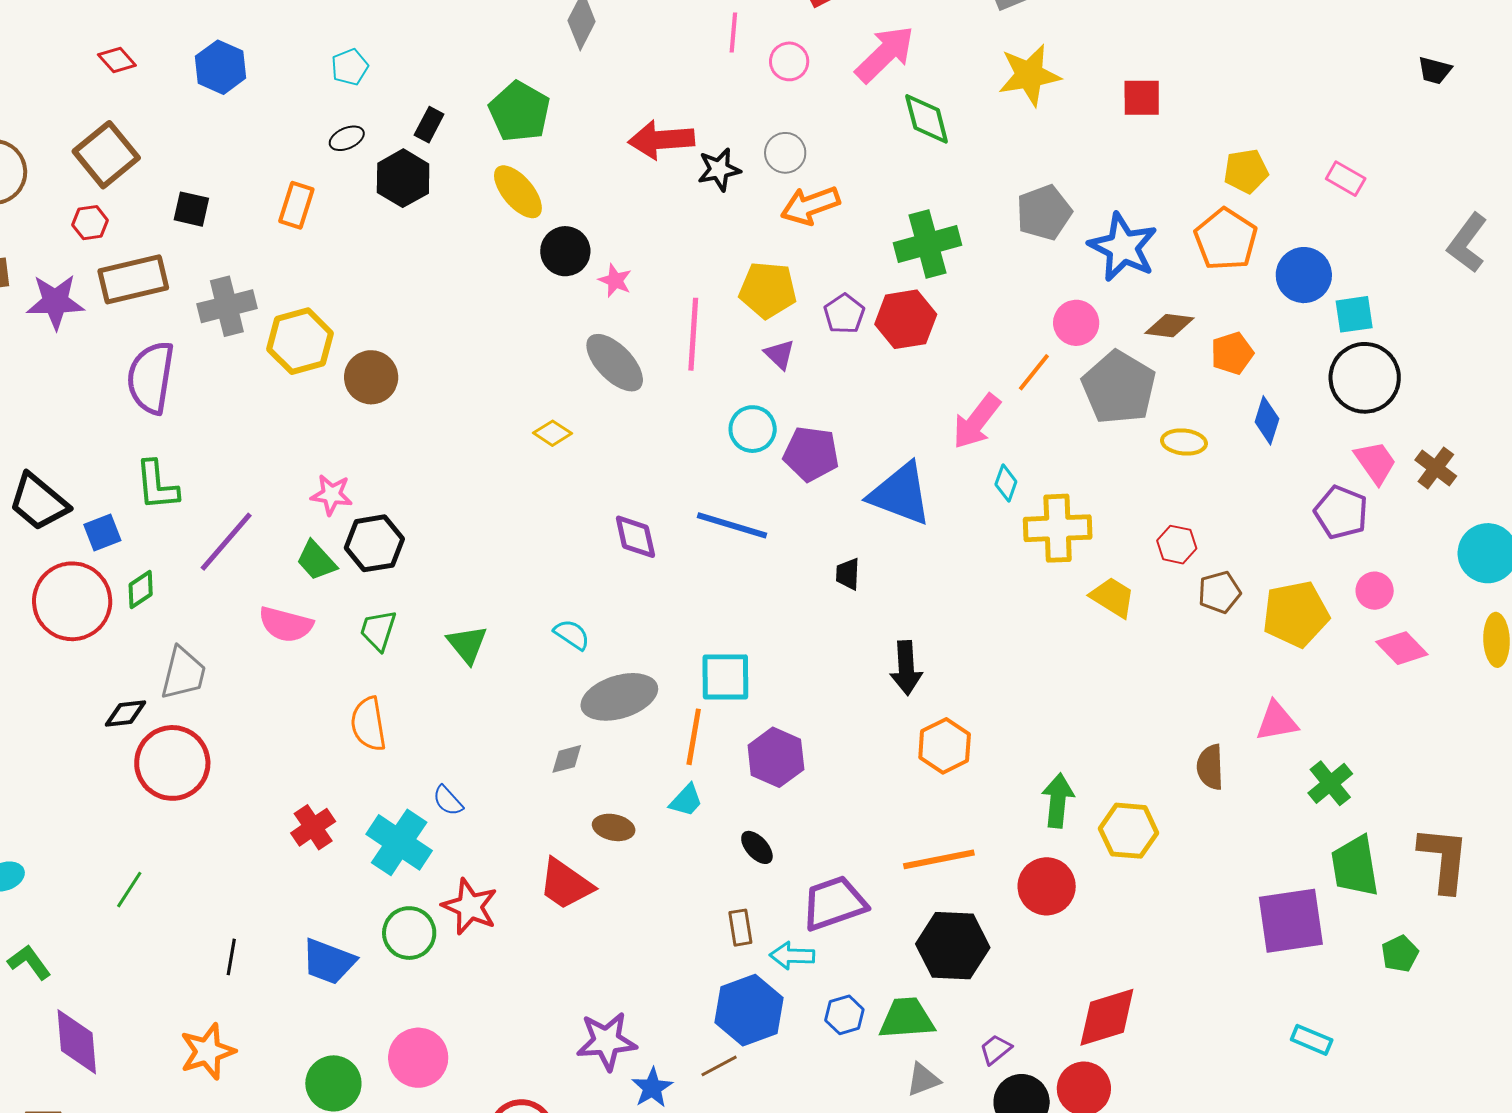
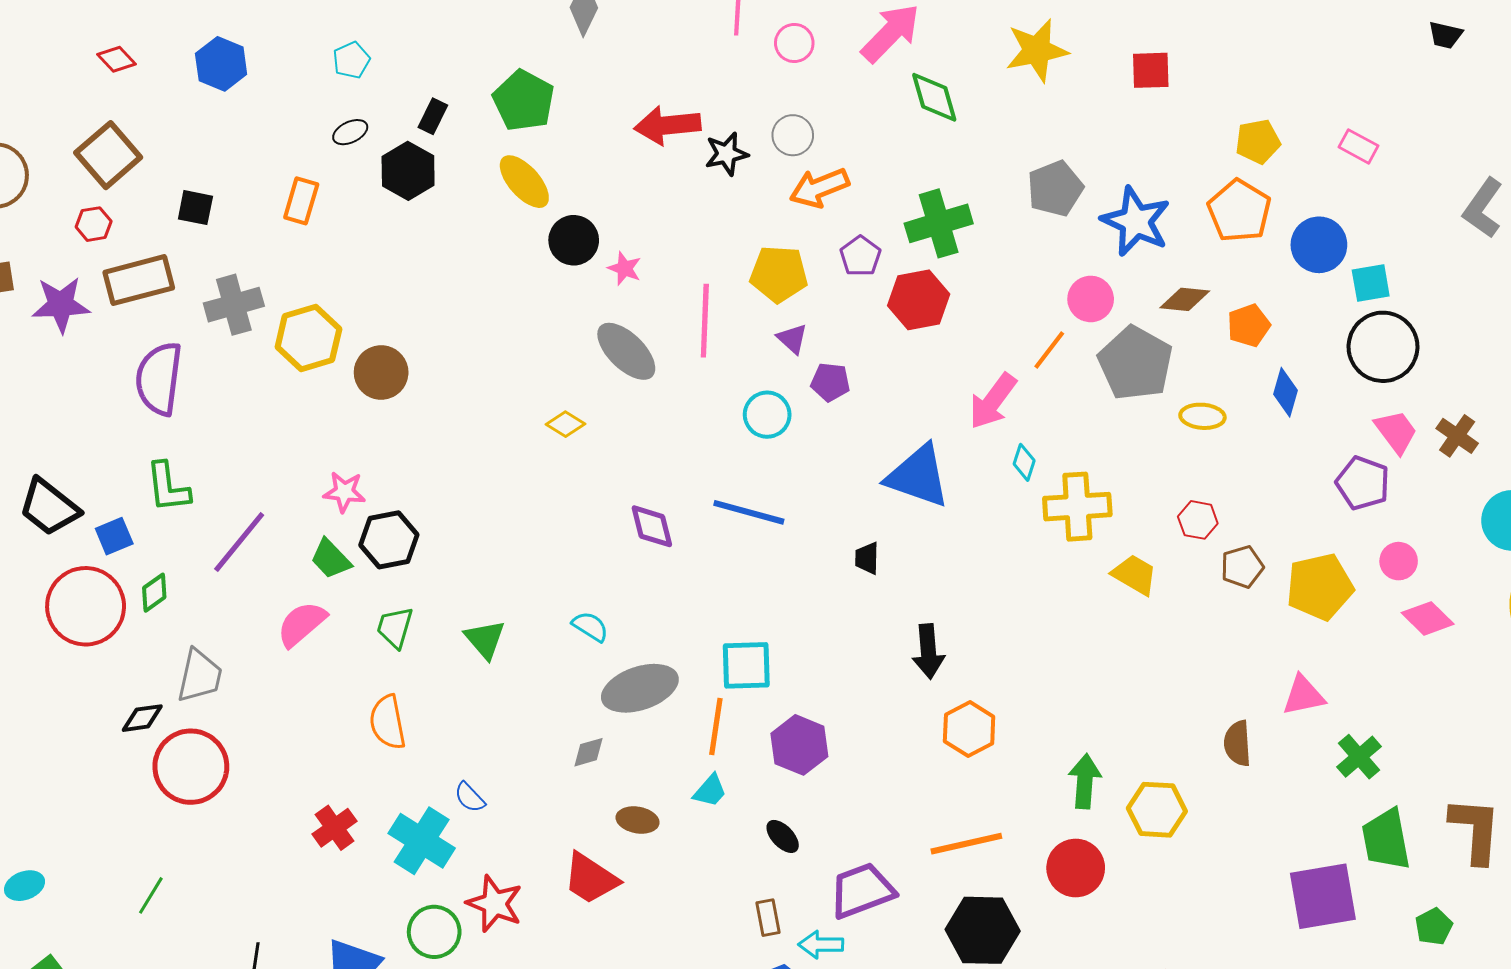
purple pentagon: (844, 314) -> (860, 256), moved
purple pentagon: (811, 454) -> (830, 382), moved, size x0.7
pink semicircle: (286, 624) -> (302, 624), turned 126

